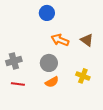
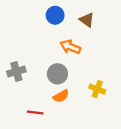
brown triangle: (87, 40) -> (87, 20), moved
red line: (18, 84) -> (35, 113), moved

